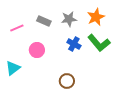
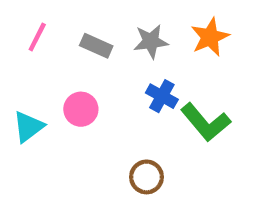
pink line: (17, 28) -> (37, 37), moved, turned -40
green L-shape: (99, 43) -> (206, 122), moved
cyan triangle: (13, 68) -> (28, 127), moved

